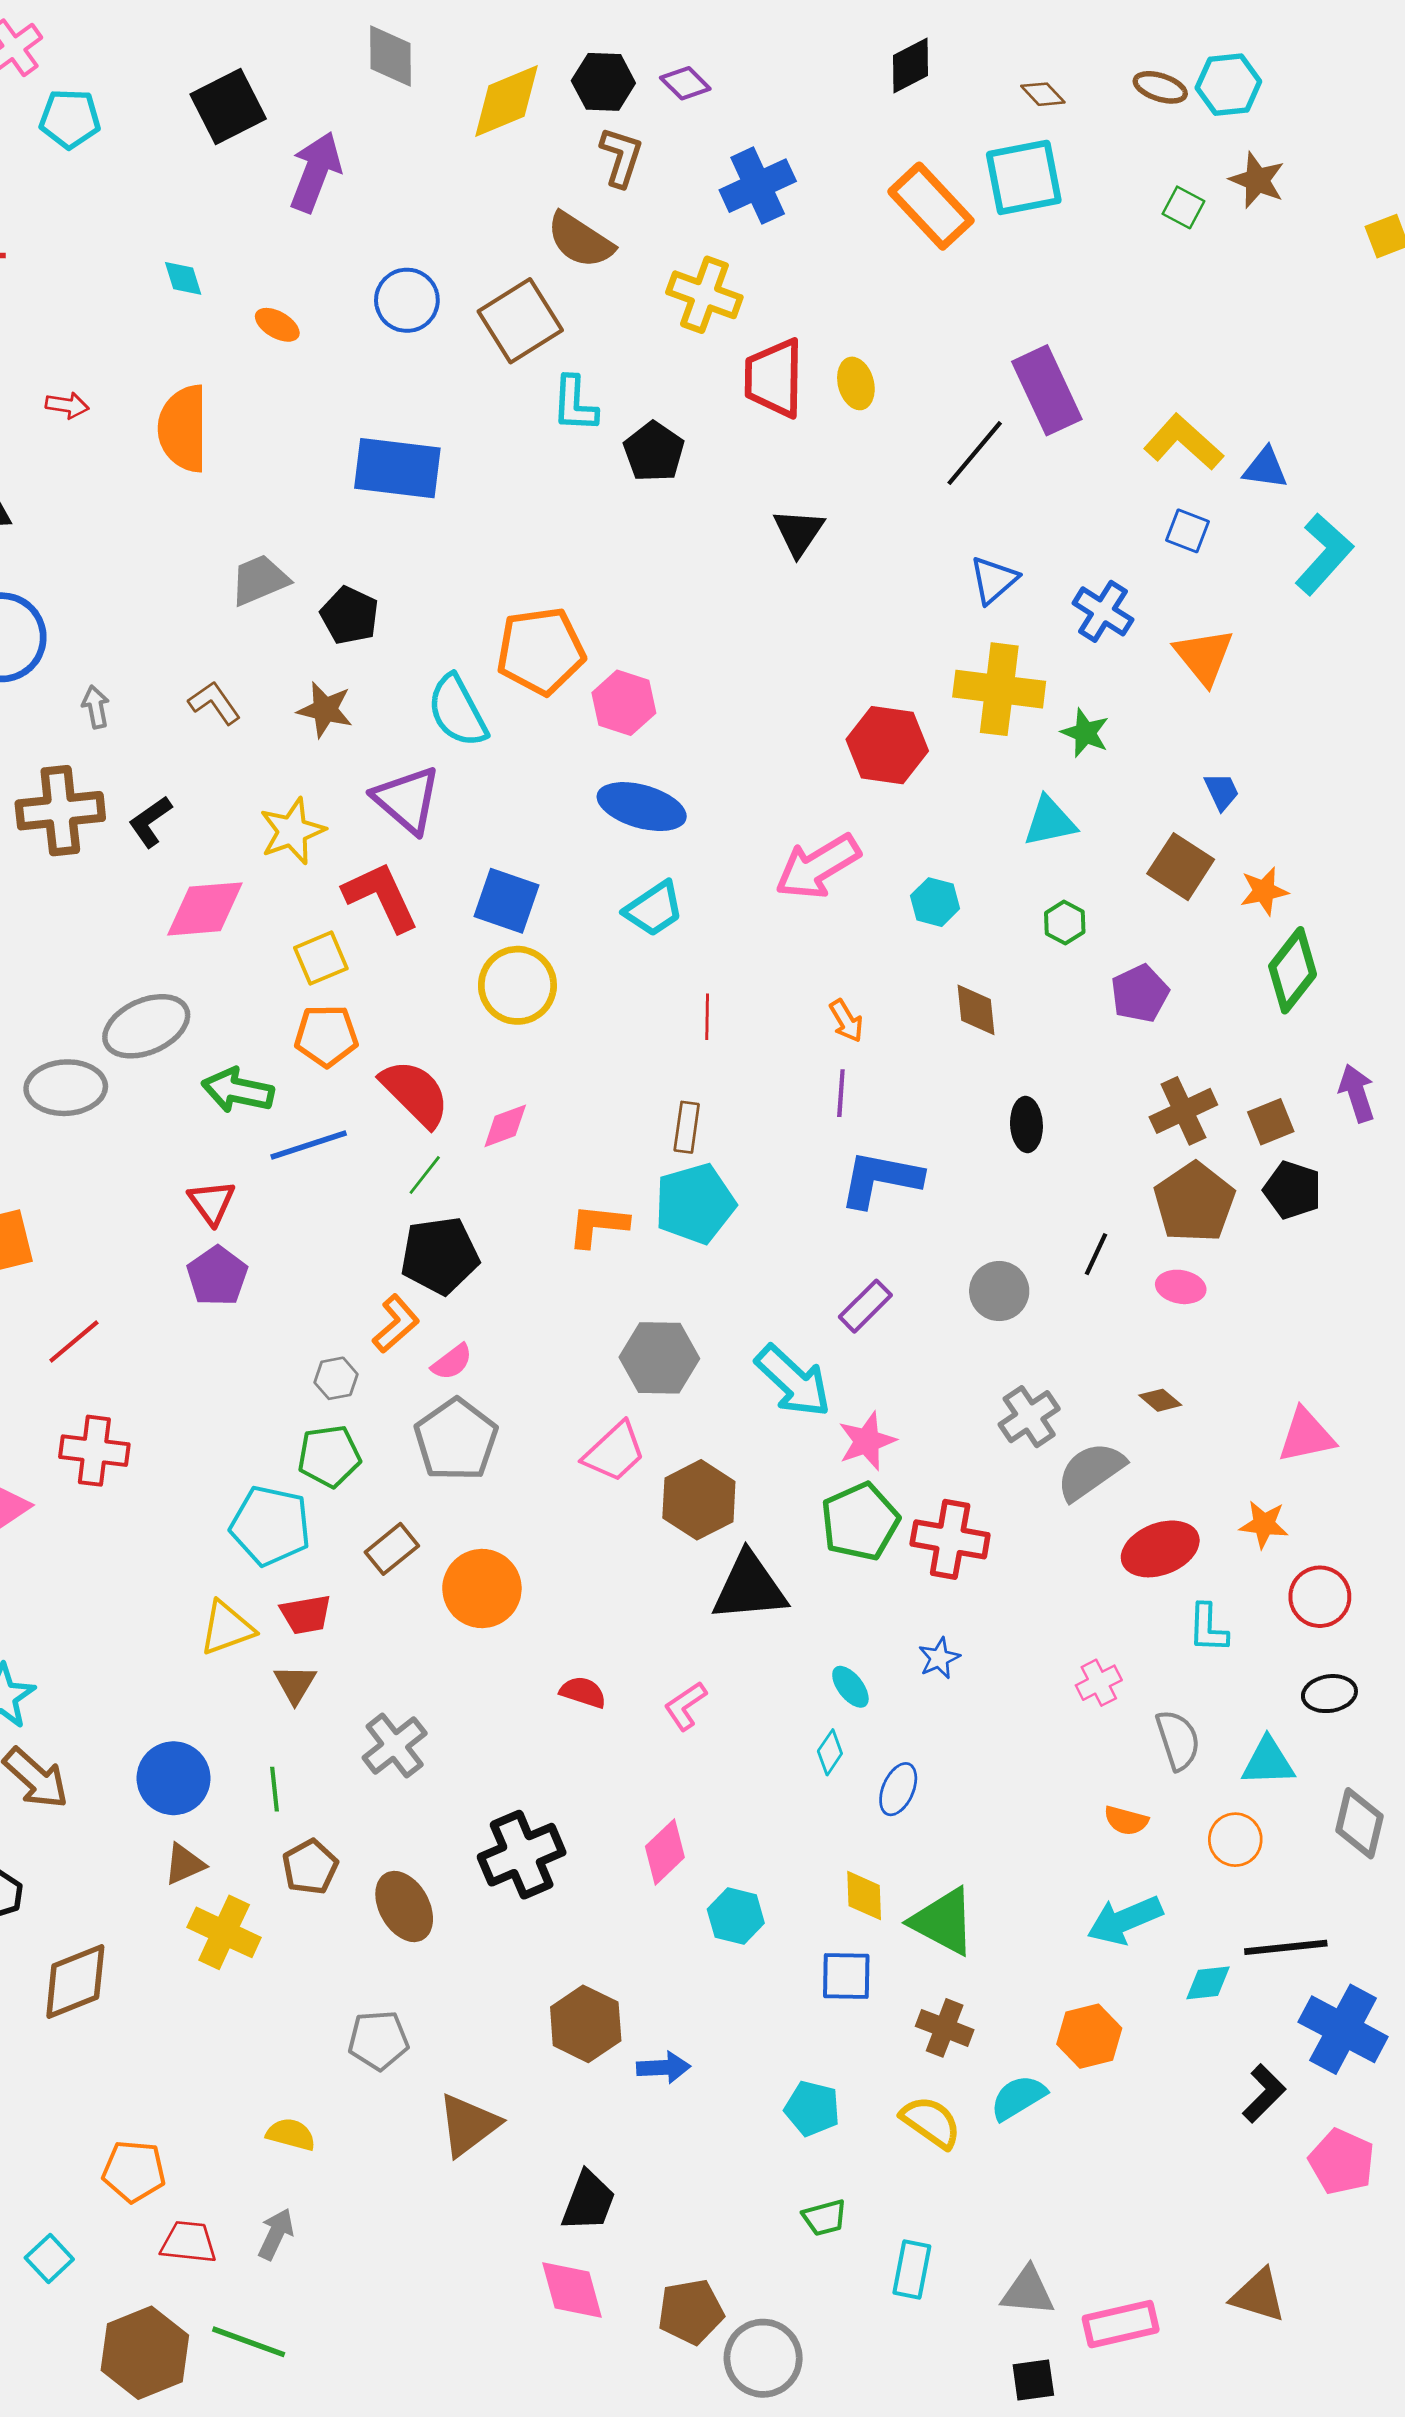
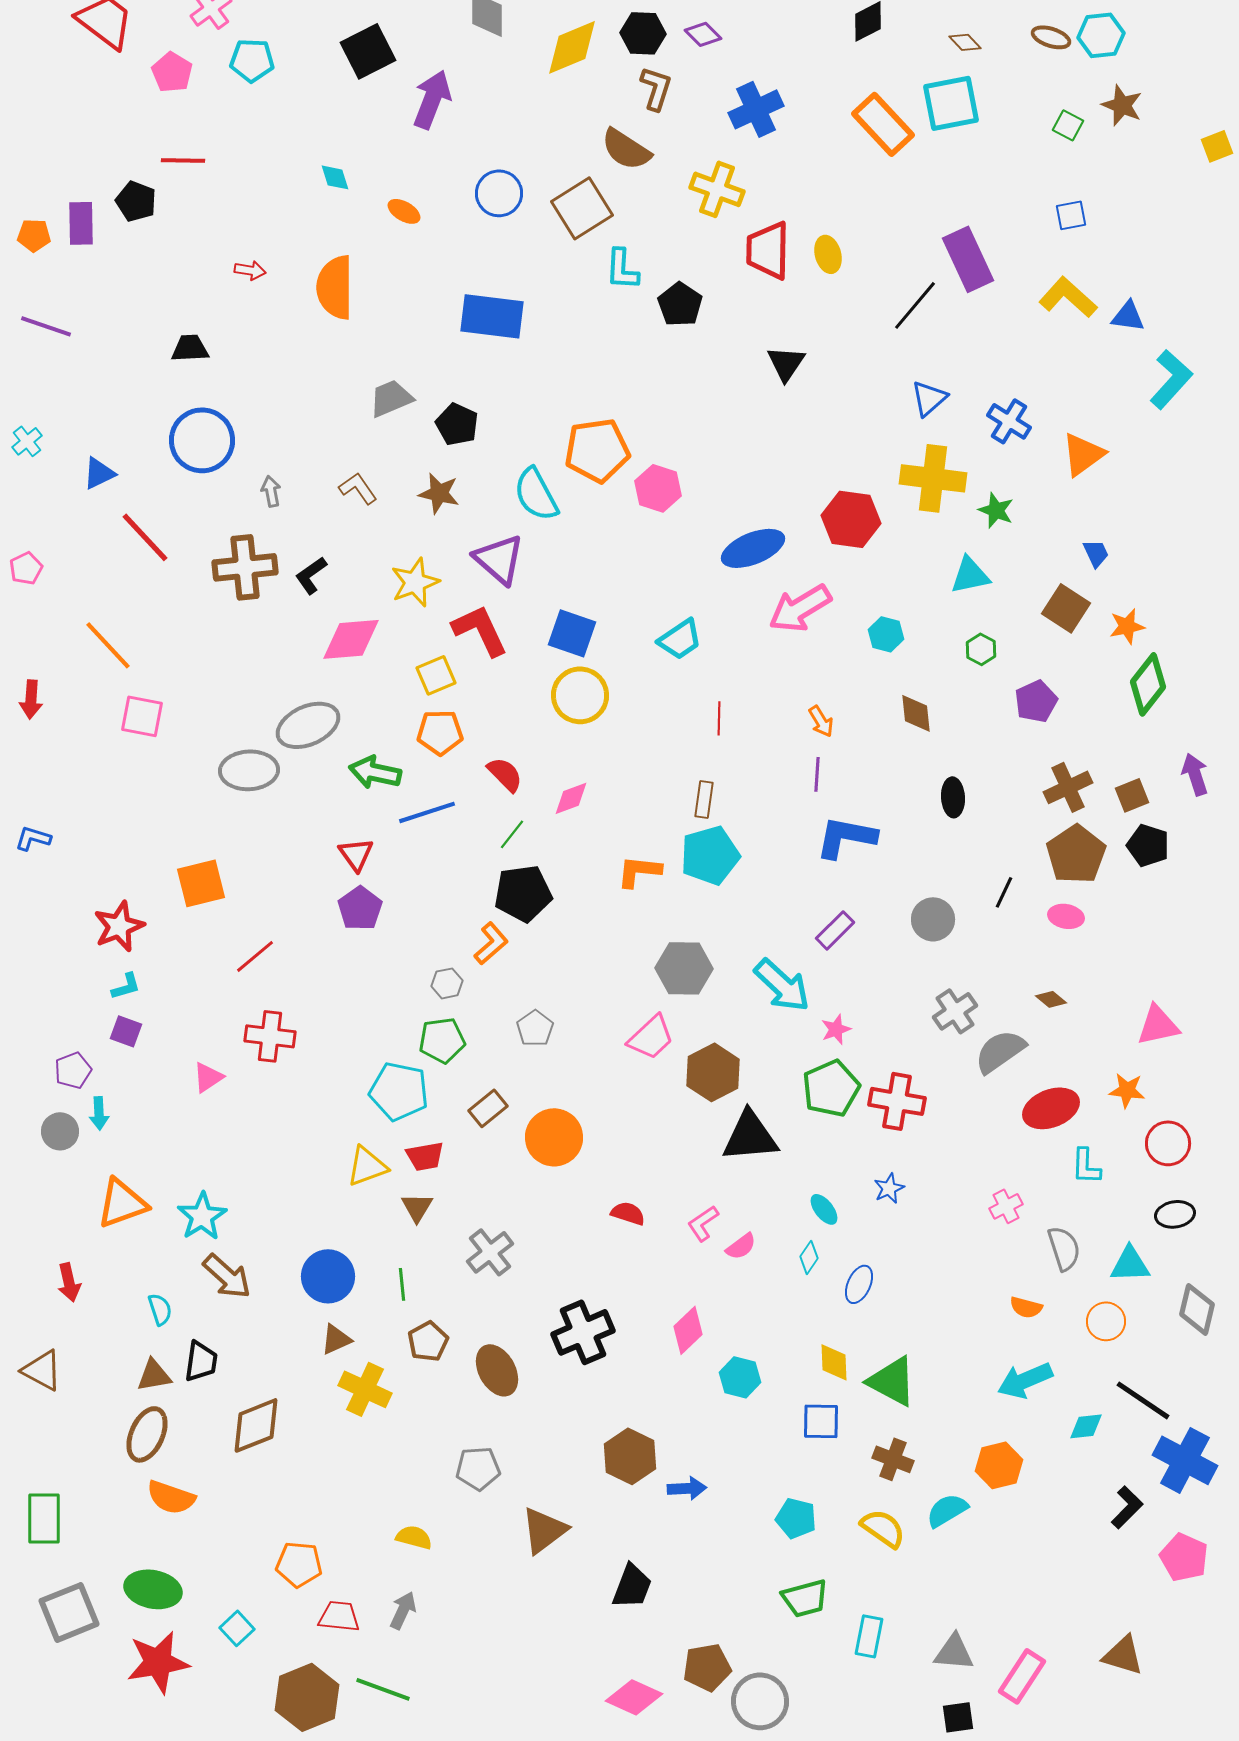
blue square: (1188, 531) -> (1071, 215), moved, turned -32
orange triangle: (1204, 656) -> (1083, 454), turned 33
blue ellipse: (642, 807) -> (753, 548), moved, turned -38
red semicircle: (415, 1093) -> (505, 774), size x0.7
pink semicircle: (452, 1362) -> (741, 1246), moved
gray pentagon: (456, 1440) -> (535, 1028), size x0.6
pink star: (867, 1441) -> (836, 1029), size x0.7
black line: (1286, 1947) -> (1143, 1400), turned 40
green trapezoid: (825, 2218) -> (805, 1598), size x1.4
pink diamond: (572, 2290) -> (634, 1697), moved, turned -50
pink rectangle: (1121, 2324) -> (1022, 1676), turned -44

